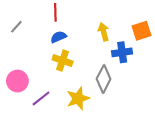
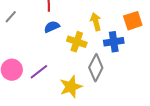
yellow cross: (63, 61) -> (77, 42), moved
purple line: (41, 98) -> (39, 72), moved

